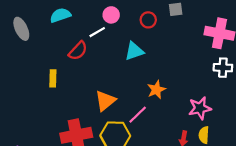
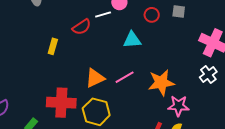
white cross: (223, 68) -> (208, 74), turned 36
orange star: (156, 90) -> (161, 83), moved, size x1.5
pink line: (138, 115) -> (125, 77), moved

